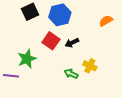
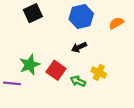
blue hexagon: (60, 15) -> (81, 16), moved
red square: (51, 41) -> (56, 70), moved

